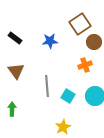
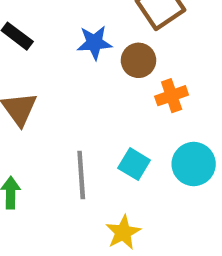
brown circle: (94, 42) -> (139, 60), moved
gray line: (47, 86) -> (81, 175), moved

